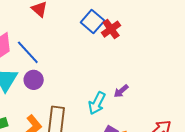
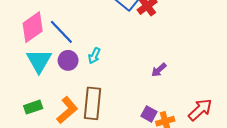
cyan arrow: (97, 103) -> (94, 56), moved, size x0.7

